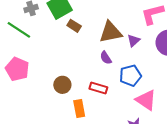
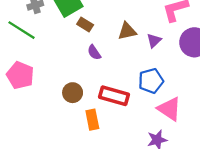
brown triangle: (111, 32) -> (127, 31), size x0.7
purple semicircle: (106, 58) -> (94, 52), moved
red rectangle: (98, 88) -> (114, 96), size x1.4

